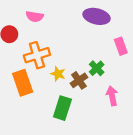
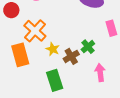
orange cross: (37, 55) -> (35, 31), turned -35
green rectangle: (62, 108) -> (55, 80), turned -40

